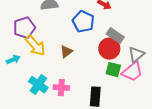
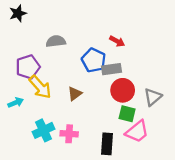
gray rectangle: (115, 36) -> (111, 69), moved, turned -42
pink trapezoid: (132, 72) -> (137, 132), moved
cyan cross: (38, 85) -> (43, 130), turned 30

